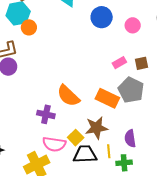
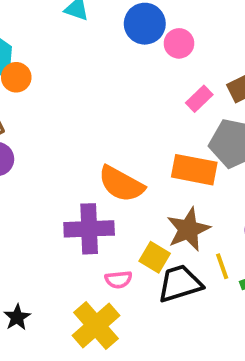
pink circle: (133, 25) -> (179, 43), moved
purple cross: (46, 114) -> (89, 229), size x1.4
pink semicircle: (54, 144) -> (118, 280), size x0.6

